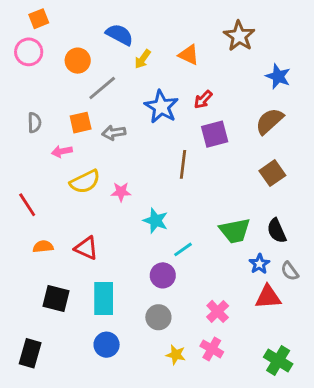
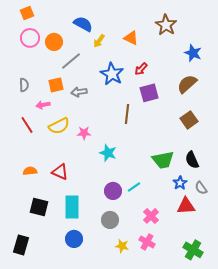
pink circle: (29, 52) -> (30, 38), moved
red line: (27, 205) -> (27, 125), moved
cyan line: (183, 249) -> (134, 187), moved

